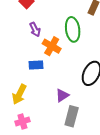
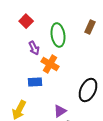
green ellipse: (73, 29) -> (58, 35), moved

